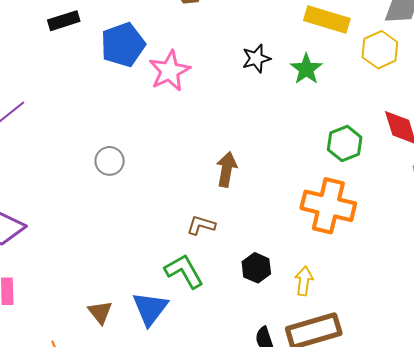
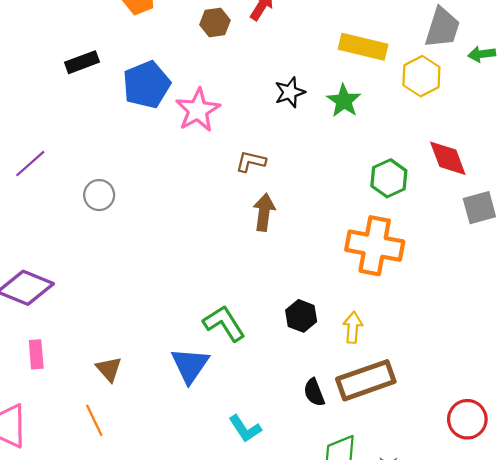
gray circle: (110, 161) -> (99, 195), moved
brown L-shape: (201, 225) -> (251, 162), moved
brown triangle: (100, 312) -> (109, 369), moved

